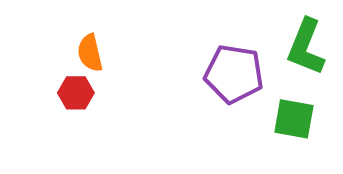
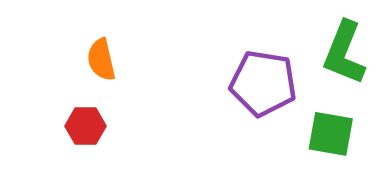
red hexagon: (76, 93) -> (85, 126), moved

